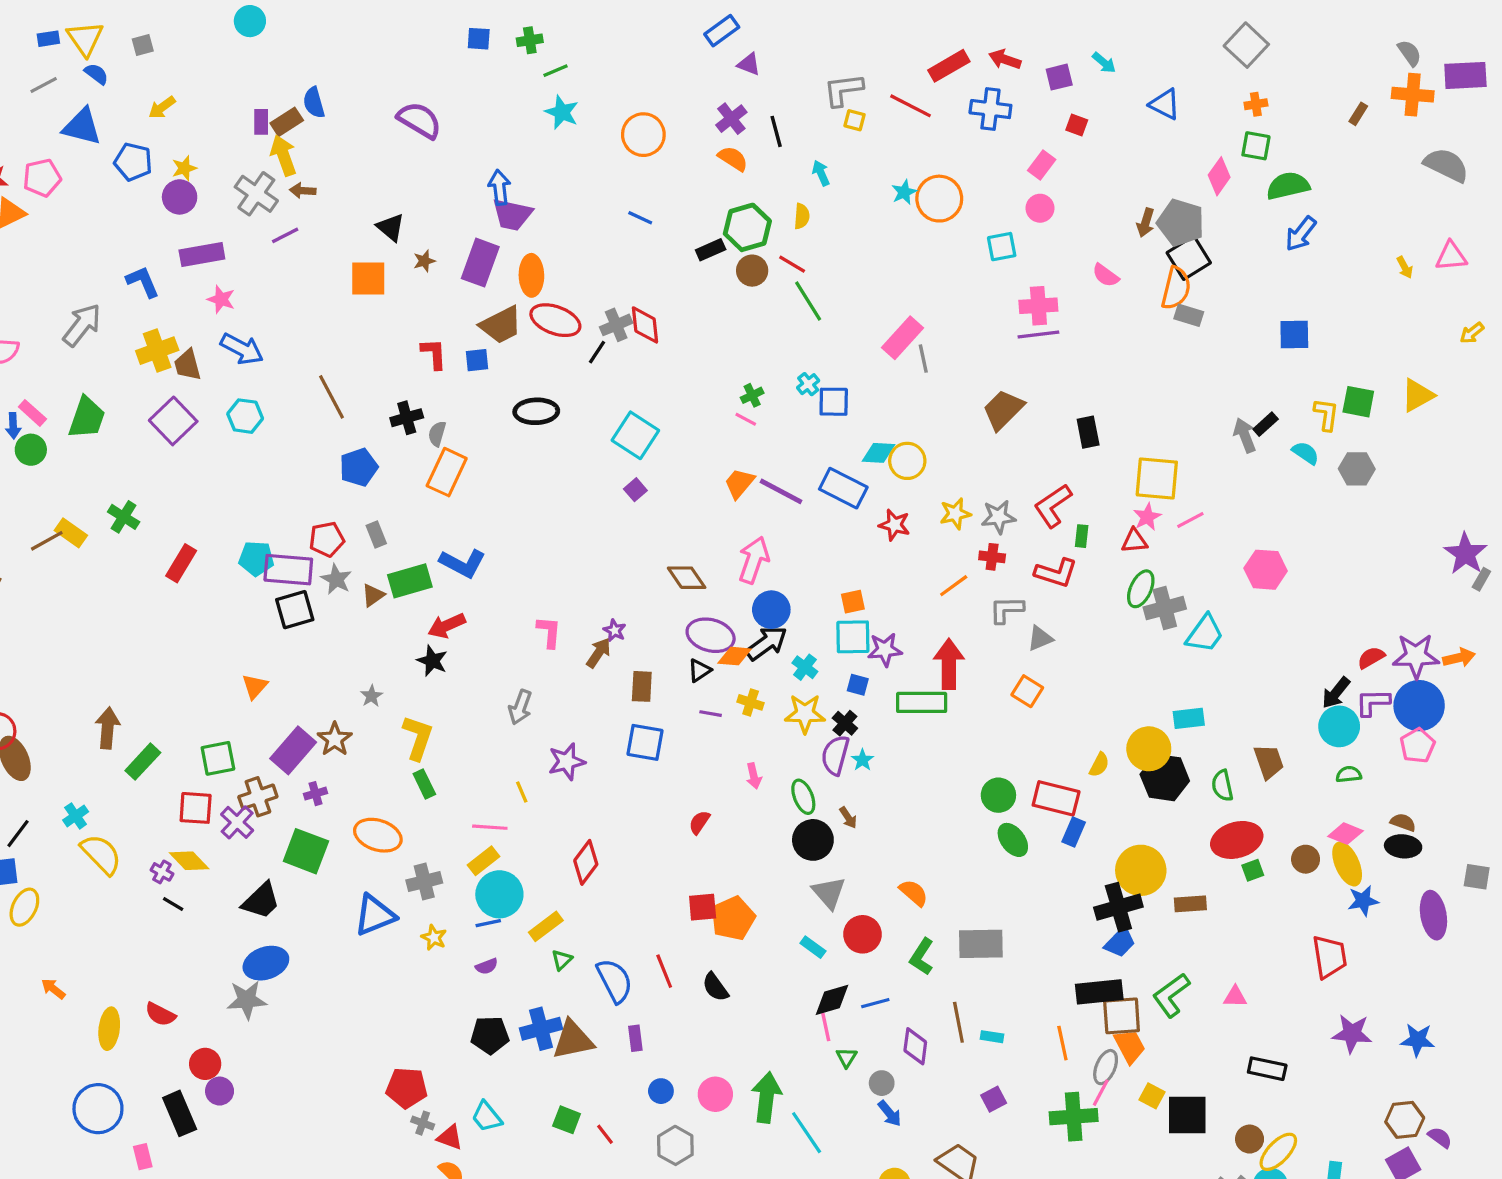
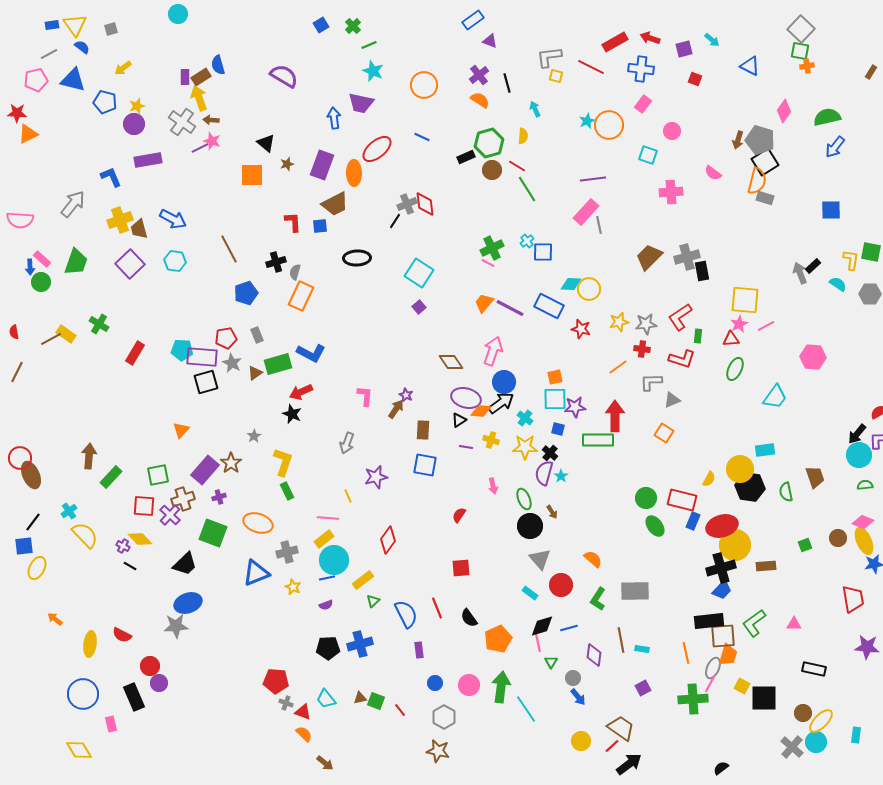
blue square: (479, 39) -> (321, 25), turned -35
green cross: (530, 40) -> (353, 26), turned -35
green square: (1256, 146) -> (800, 51), moved
pink rectangle: (1042, 165) -> (643, 104), moved
pink pentagon: (42, 178) -> (36, 80), moved
purple trapezoid: (512, 215) -> (361, 103), moved
cyan square: (1002, 247) -> (648, 155), turned 30
pink star: (221, 299) -> (212, 141), moved
red ellipse: (555, 320) -> (377, 149), moved, turned -60
purple line: (1038, 335) -> (593, 179), moved
green cross: (752, 395) -> (492, 248), size x1.6
gray cross: (1165, 608) -> (687, 257), moved
red ellipse: (1237, 840) -> (722, 526), moved
orange pentagon: (733, 918) -> (498, 639), moved
brown triangle: (573, 1040) -> (360, 698), moved, size x0.5
orange trapezoid: (1130, 1046) -> (728, 655), turned 45

